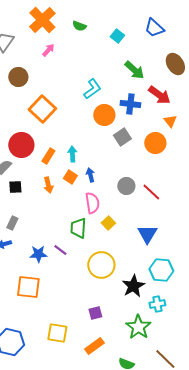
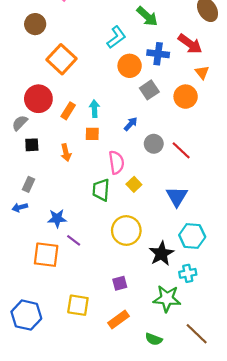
green arrow: (134, 70) -> (147, 16), moved
blue arrow: (90, 175) -> (131, 124), moved, turned 56
orange square: (70, 177) -> (92, 134), turned -32
orange arrow: (48, 185) -> (66, 153), moved
purple line: (60, 250) -> (74, 240), moved
green star: (138, 327) -> (167, 299), turned -30

